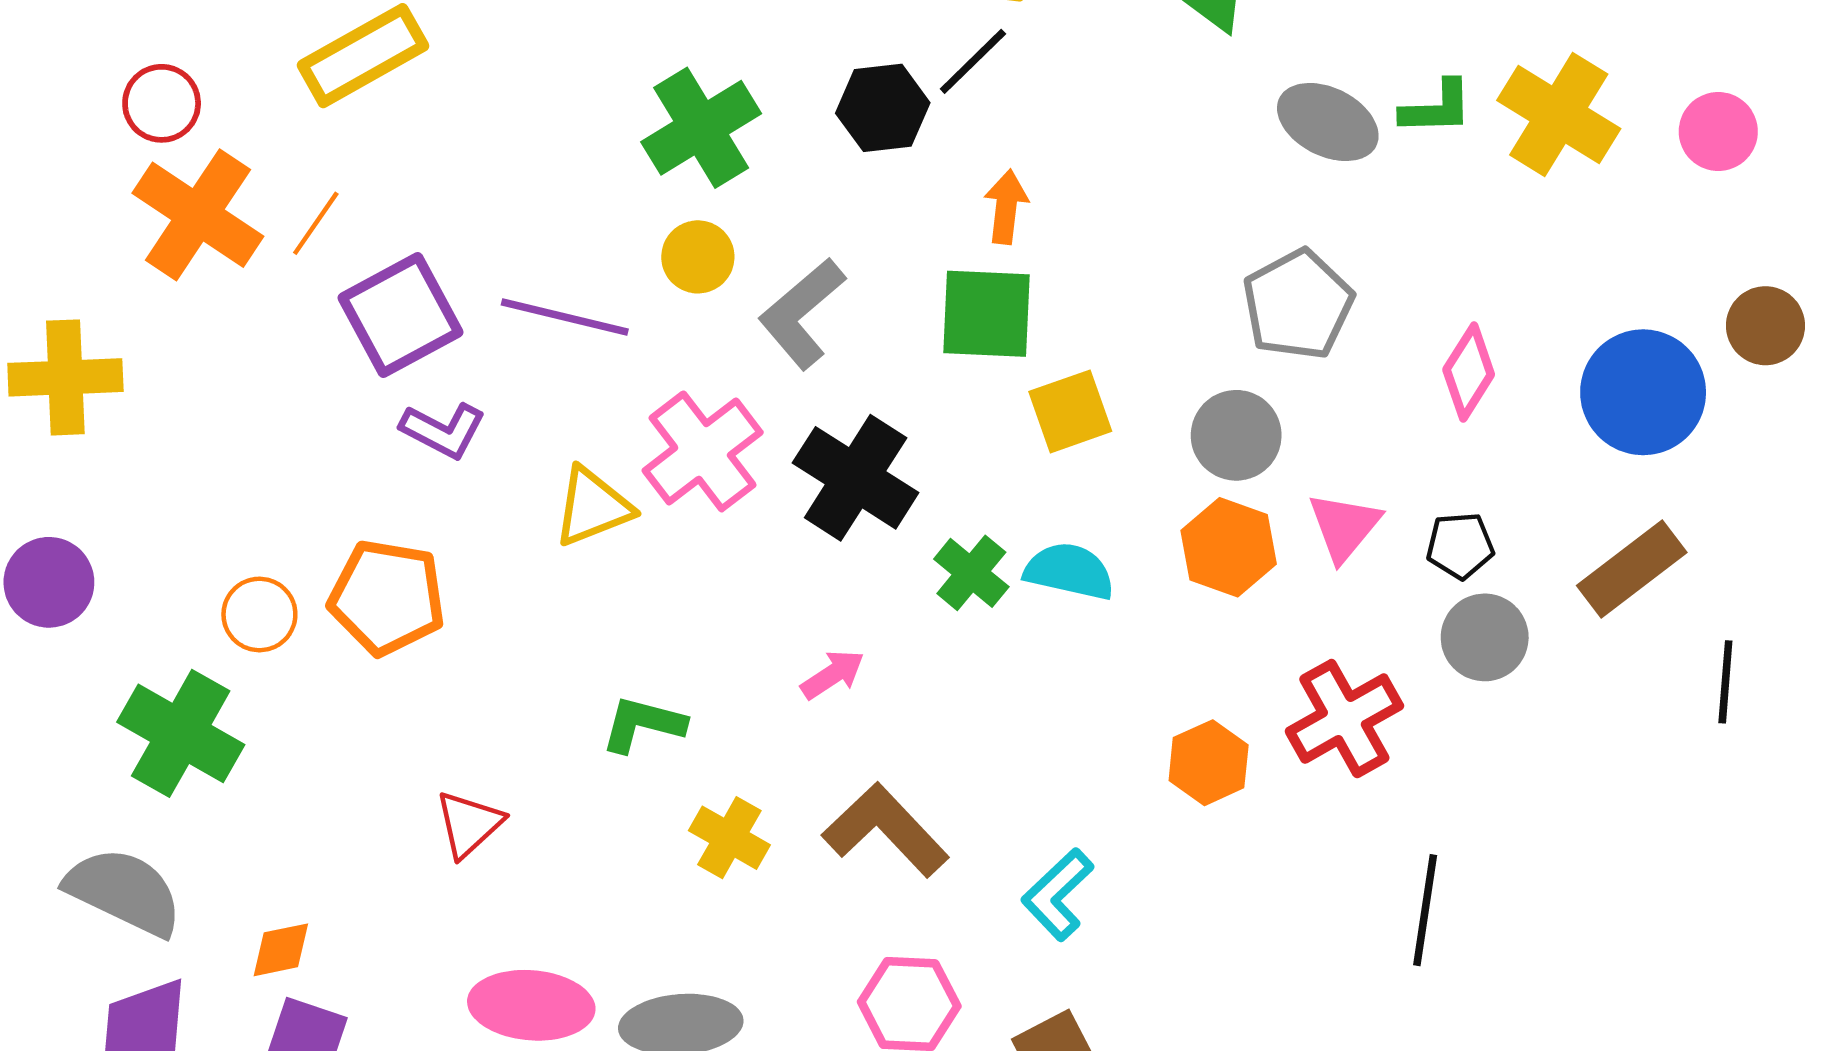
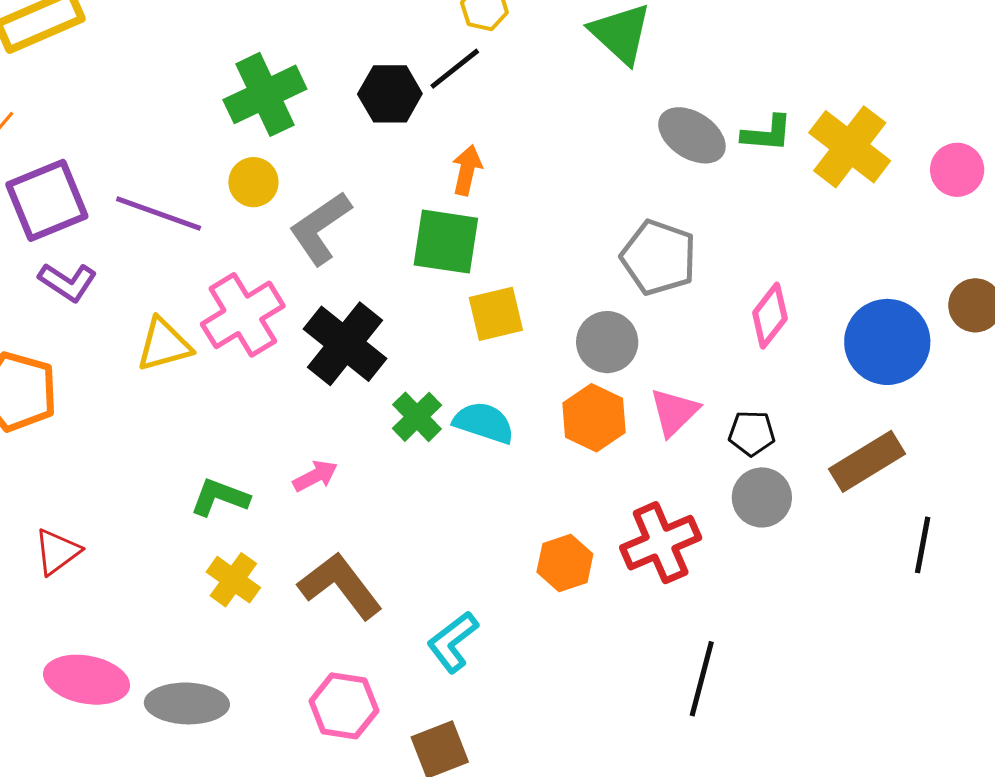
gray pentagon: (1298, 305) -> (659, 257), turned -30
green L-shape: (643, 724) -> (220, 497), moved

